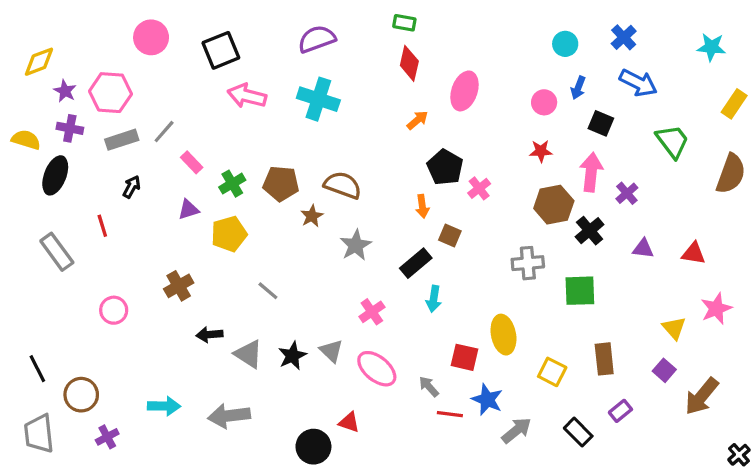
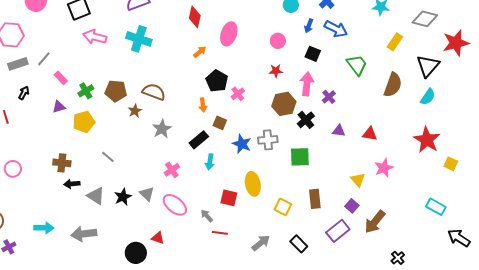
blue arrow: (578, 88) -> (309, 26), moved
brown cross: (179, 286) -> (62, 163), moved, turned 36
blue star: (487, 400) -> (242, 144), moved
purple rectangle: (620, 411) -> (338, 231), moved, size x1.6

